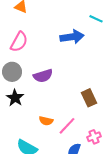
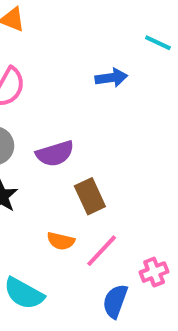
blue arrow: (72, 37) -> (111, 78), size x0.7
brown rectangle: (89, 98) -> (90, 196), moved

